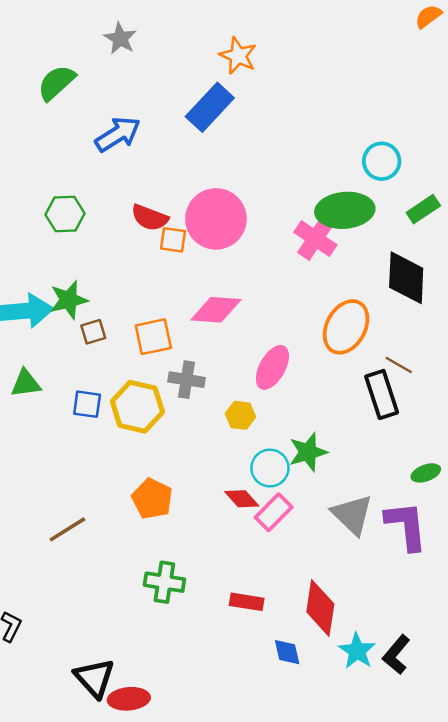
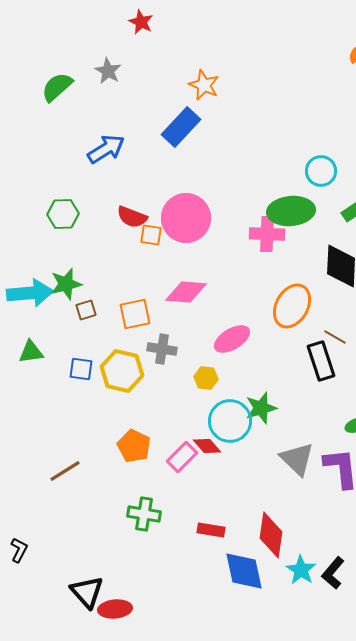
green semicircle: (56, 83) -> (57, 87), moved
pink cross: (315, 239) -> (267, 234), turned -32
pink ellipse: (272, 367) -> (232, 339), turned 30
cyan circle: (270, 468) -> (230, 421), size x1.4
pink rectangle: (274, 512) -> (182, 457), moved
blue diamond: (287, 652) -> (244, 571), size x1.8

